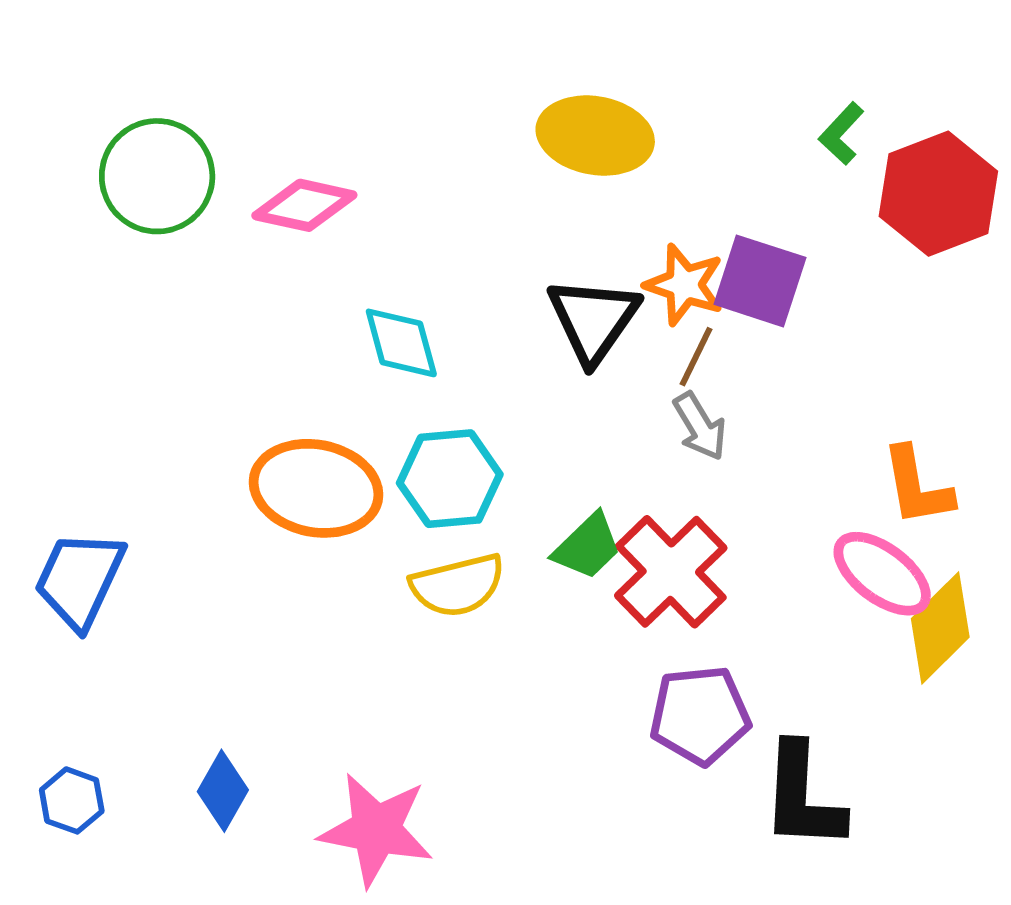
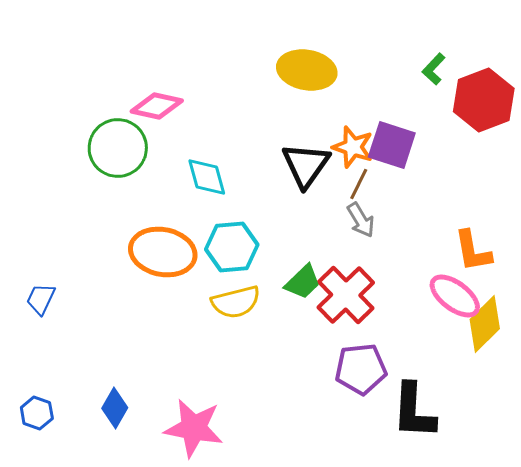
green circle: (157, 176) -> (118, 148), moved
blue trapezoid: (79, 579) -> (41, 299), size x0.6

